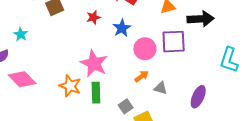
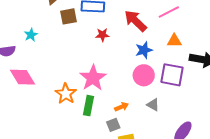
blue star: (122, 28) -> (144, 50), moved
orange arrow: (141, 76) -> (122, 107), moved
gray triangle: (161, 88) -> (153, 105), moved

